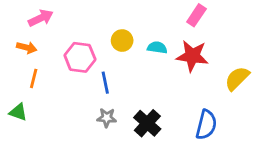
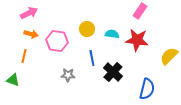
orange arrow: (27, 48) -> (31, 34), moved
blue line: (105, 83) -> (92, 58), moved
gray star: (107, 118) -> (68, 75), moved
black cross: (147, 123) -> (113, 72), moved

